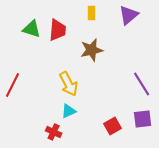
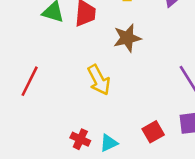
cyan triangle: (69, 111) -> (109, 143), moved

